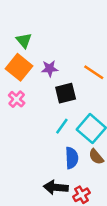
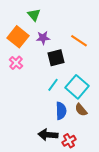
green triangle: (24, 40) -> (34, 15), moved

